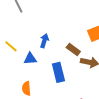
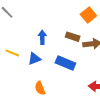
blue rectangle: (58, 72) -> (65, 63), turned -36

